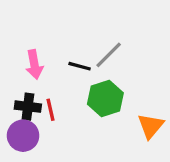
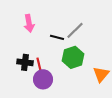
pink arrow: (34, 65) -> (29, 23), moved
purple circle: (23, 136) -> (43, 79), moved

